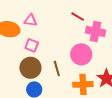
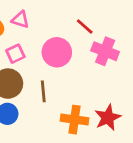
pink square: (32, 45) -> (15, 54), turned 32
pink circle: (81, 54) -> (57, 52), moved

